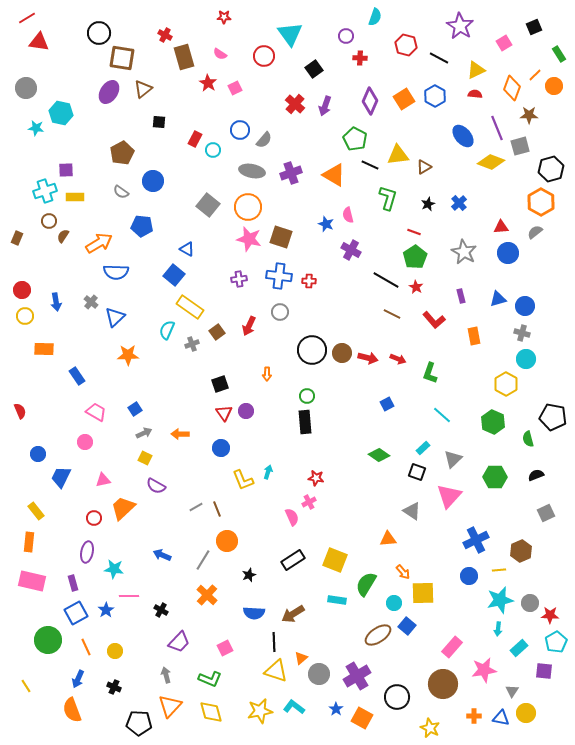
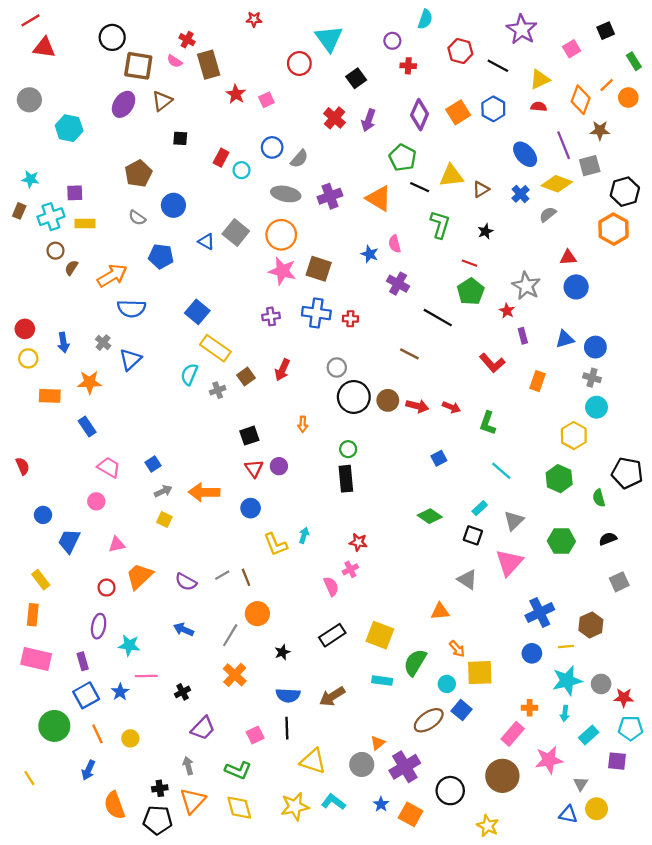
pink semicircle: (220, 54) -> (175, 61), moved
cyan star: (36, 128) -> (31, 179), moved
blue cross: (459, 203) -> (521, 194), moved
gray semicircle: (535, 232) -> (548, 214), moved
brown rectangle: (17, 238) -> (19, 211), moved
blue triangle: (187, 249) -> (206, 242), moved
red star: (416, 287) -> (507, 311), moved
gray circle: (280, 312) -> (337, 367), moved
brown line: (392, 314) -> (409, 354), moved
orange rectangle: (474, 336) -> (538, 381), turned 30
orange star: (128, 355) -> (89, 382), moved
orange arrow: (180, 434) -> (204, 492), size x1.5
purple semicircle: (156, 486) -> (186, 582), moved
black cross: (161, 610) -> (183, 692), turned 32
black line: (274, 642) -> (287, 728), moved
cyan pentagon: (556, 642) -> (631, 728), turned 30
orange triangle: (301, 658) -> (378, 743), moved
black cross: (114, 687) -> (160, 788), moved, turned -32
orange semicircle: (72, 710) -> (114, 805), moved
orange cross: (474, 716) -> (530, 708), moved

